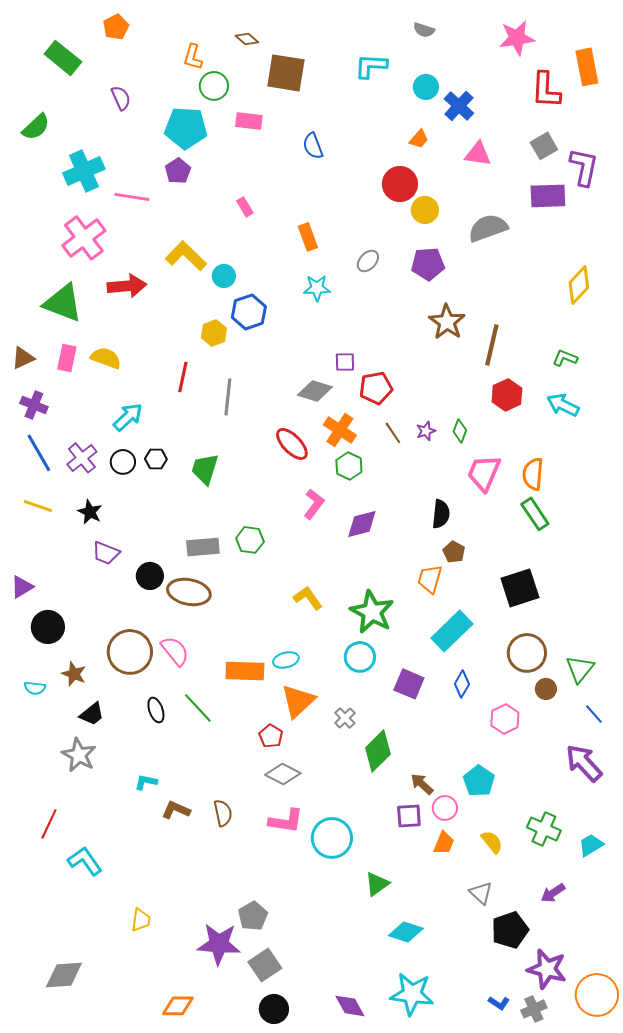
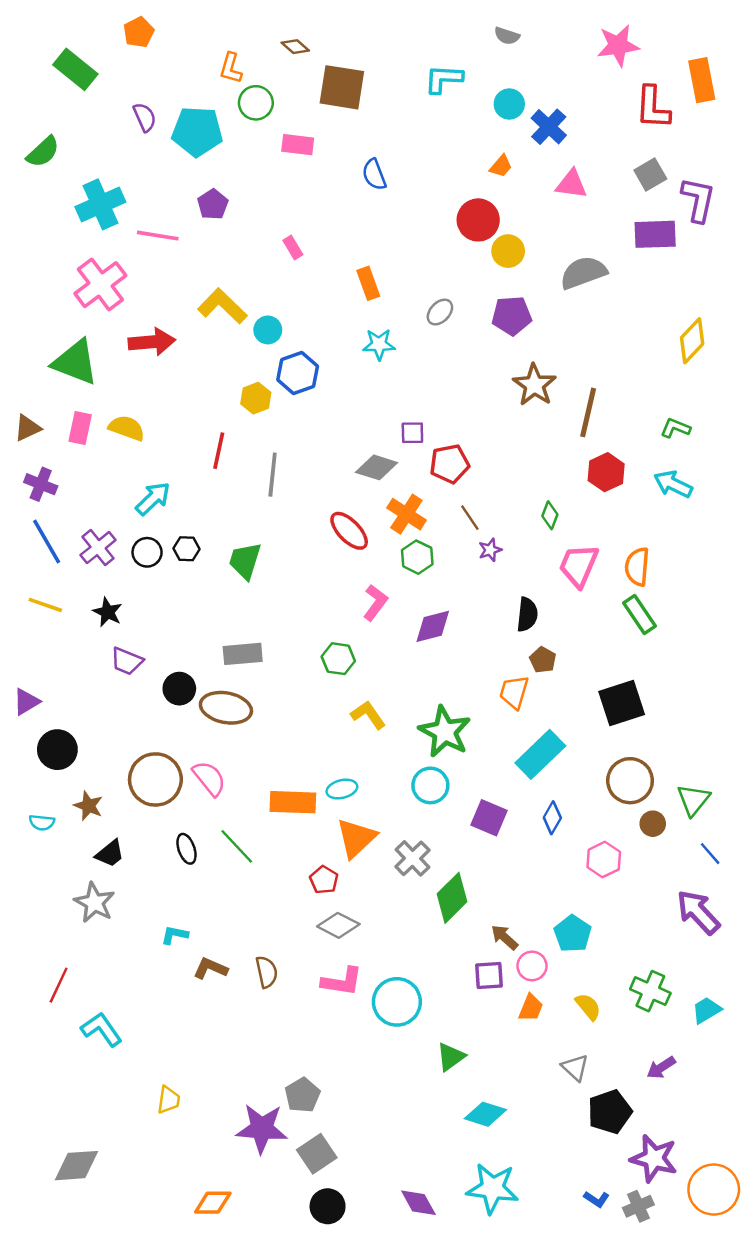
cyan pentagon: (186, 128) -> (197, 132), moved
purple star: (426, 431) -> (490, 550), moved
green hexagon: (250, 540) -> (338, 659), moved
gray cross: (345, 718) -> (412, 858), size x1.4

